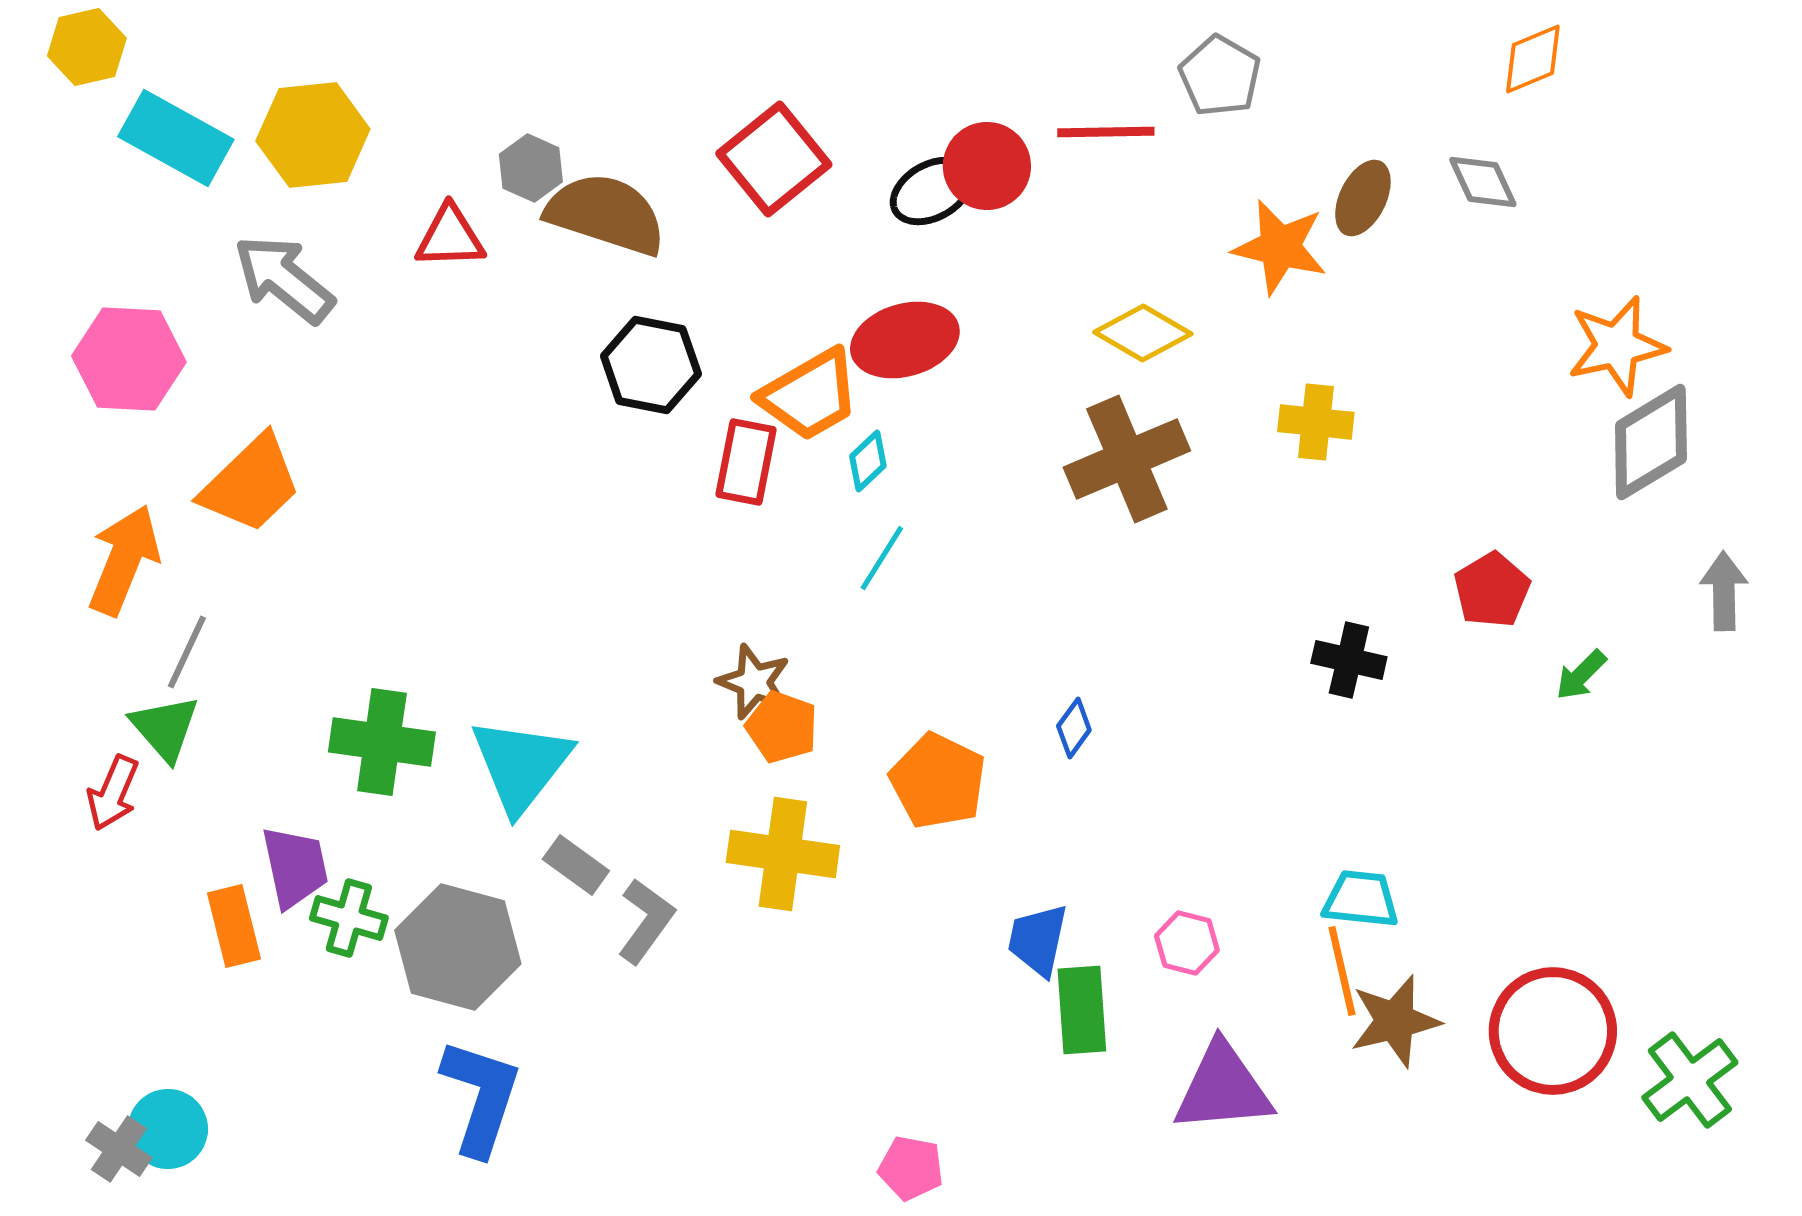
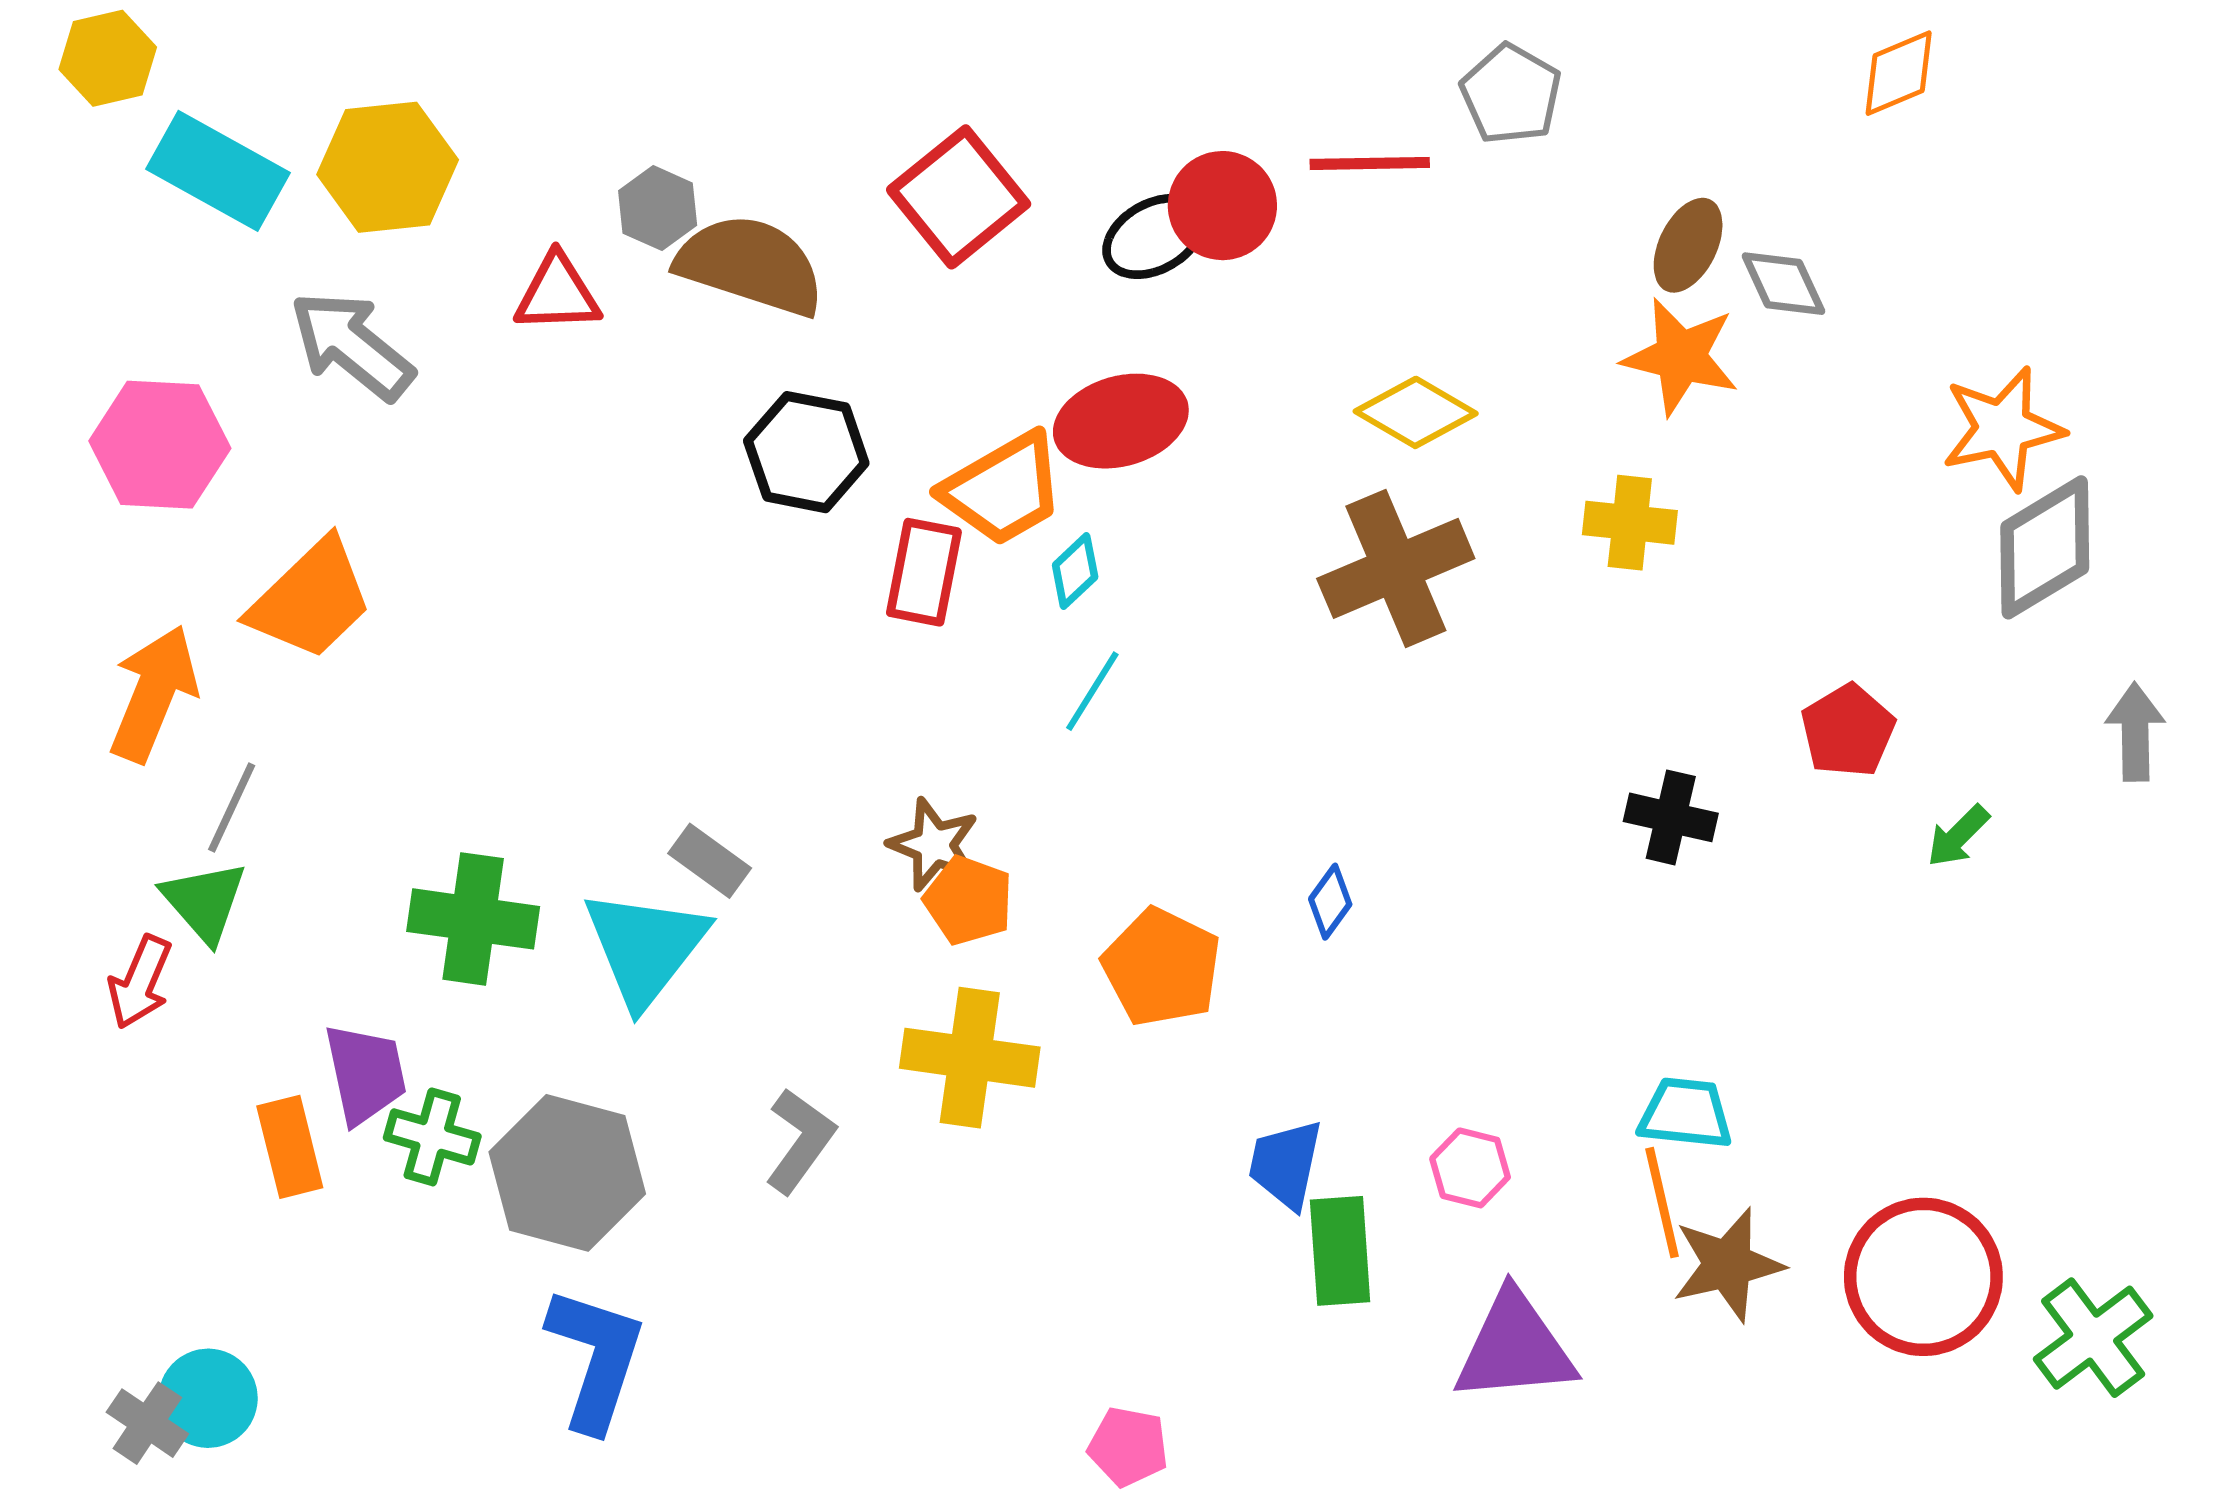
gray diamond: (1483, 182) -> (1783, 284), moved
orange star: (1280, 247) -> (1681, 357), moved
gray rectangle: (576, 865) -> (710, 861), moved

